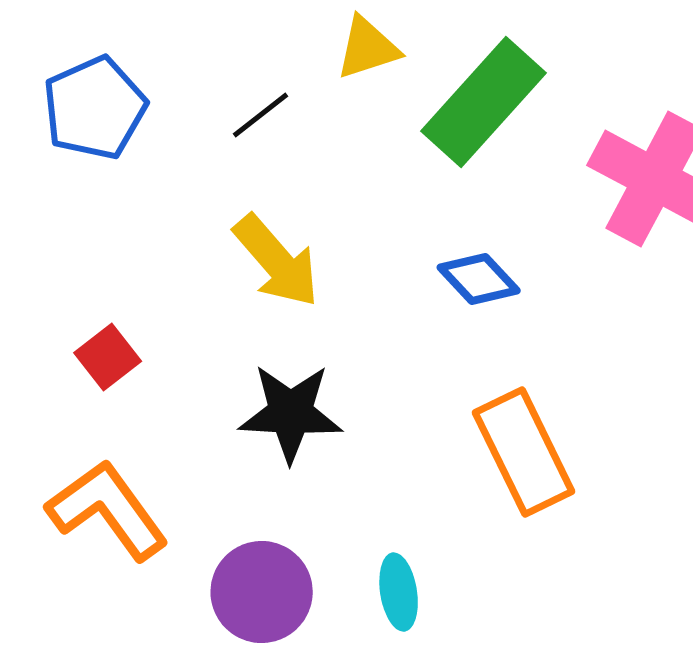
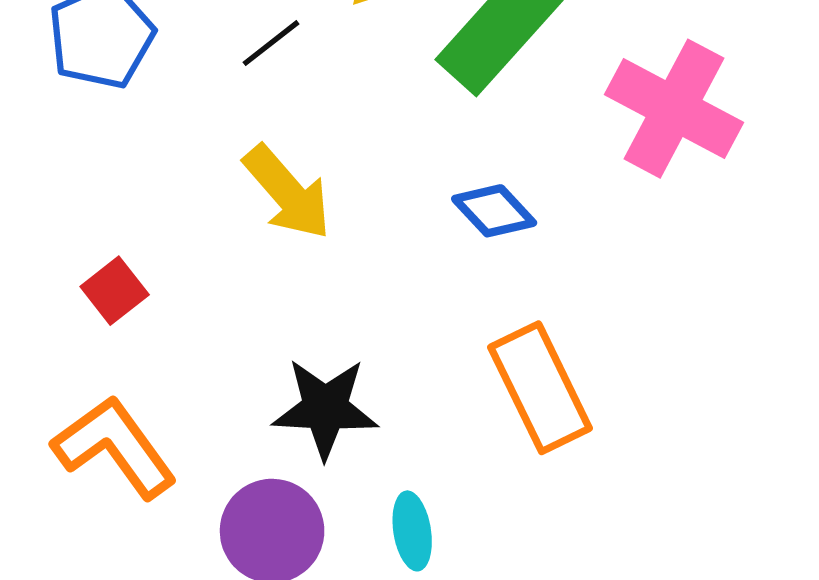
black star: (291, 413) -> (325, 408), moved

